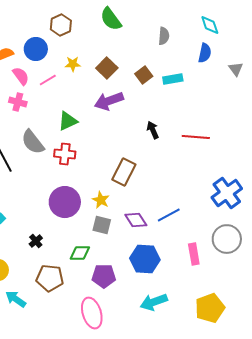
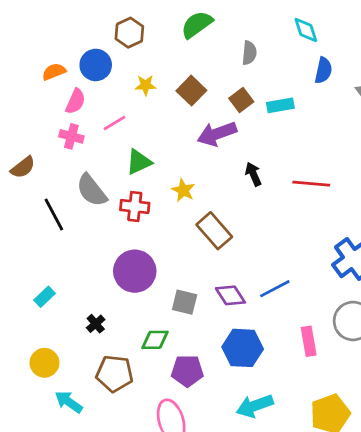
green semicircle: (111, 19) -> (197, 25), turned 90
cyan diamond: (210, 25) -> (306, 30), moved
gray semicircle: (164, 36) -> (249, 53), moved
pink semicircle: (21, 76) -> (75, 101), turned 60
pink line: (48, 80) -> (115, 123), moved
purple arrow: (109, 101) -> (217, 134), moved
brown rectangle: (124, 172) -> (214, 231), turned -68
yellow star: (101, 200) -> (183, 190), moved

